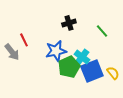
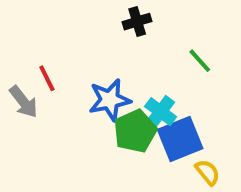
black cross: (69, 23) -> (137, 22), moved
yellow semicircle: (113, 73) -> (208, 172), moved

